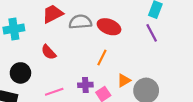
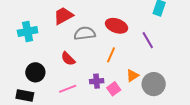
gray semicircle: (80, 22) -> (85, 33), moved
purple line: (152, 33) -> (148, 40), moved
red semicircle: (49, 52) -> (68, 59), moved

